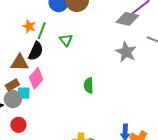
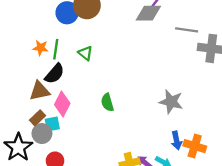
black semicircle: (36, 51) -> (55, 74), turned 30
gray star: (126, 52) -> (171, 102), moved
green semicircle: (89, 85) -> (107, 102), moved

